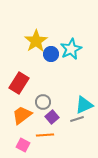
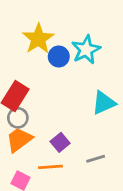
gray circle: (43, 102) -> (18, 118), moved
cyan triangle: (84, 105) -> (104, 103), moved
gray line: (77, 119) -> (96, 159), moved

